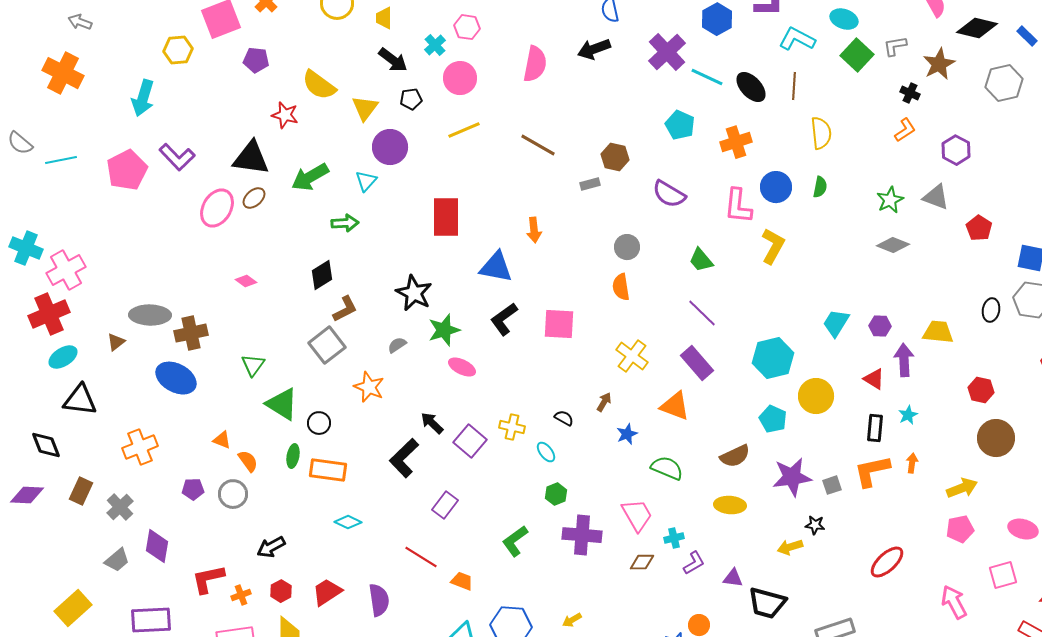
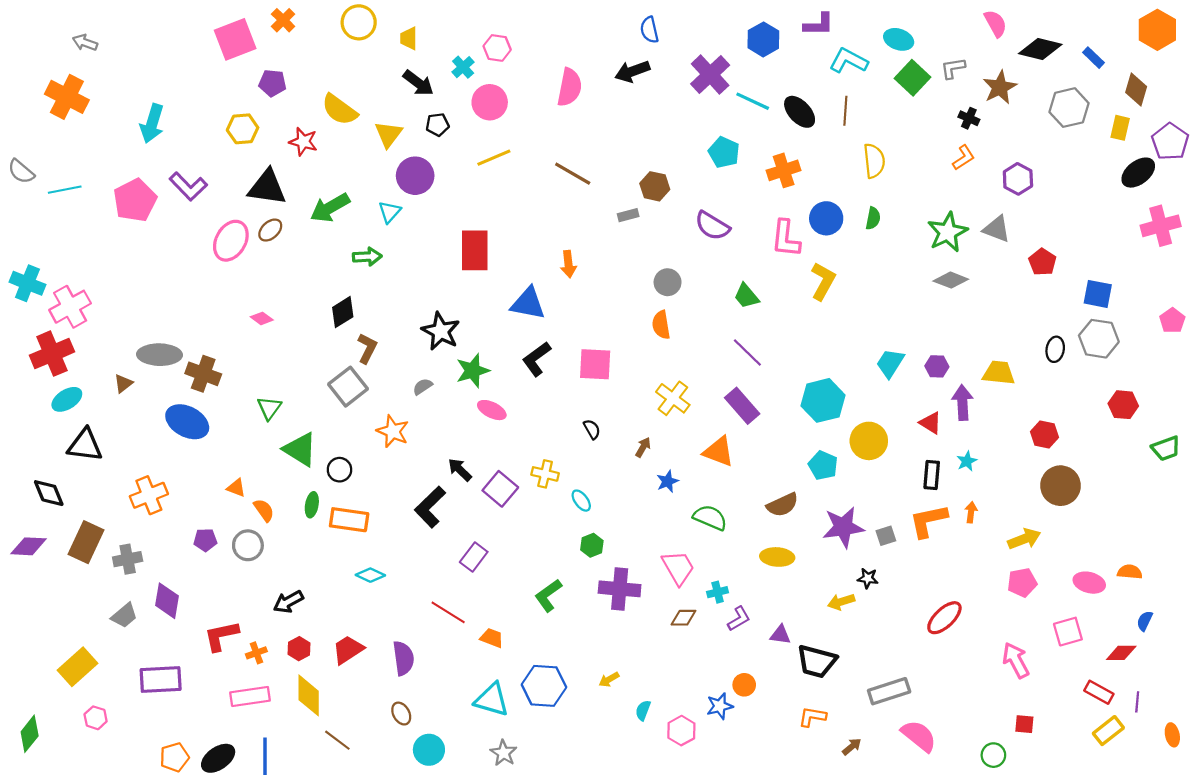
yellow hexagon: (178, 50) -> (243, 129), moved
green star: (890, 200) -> (948, 232), size x1.4
brown L-shape: (345, 309) -> (367, 348), turned -36
brown cross: (191, 333) -> (203, 374), turned 32
black semicircle: (564, 418) -> (592, 429), moved, turned 30
brown rectangle: (81, 491) -> (86, 542), size x1.4
gray cross: (120, 507) -> (128, 559), turned 32

